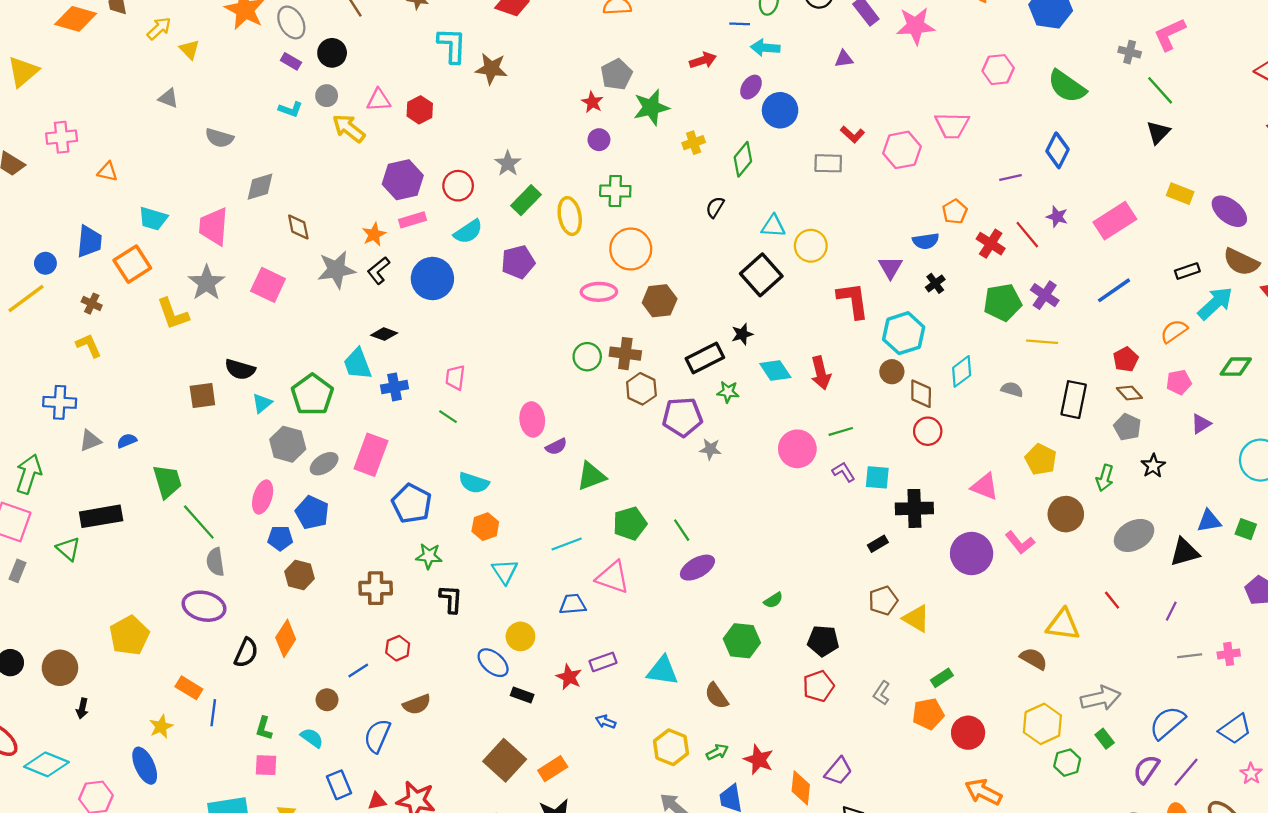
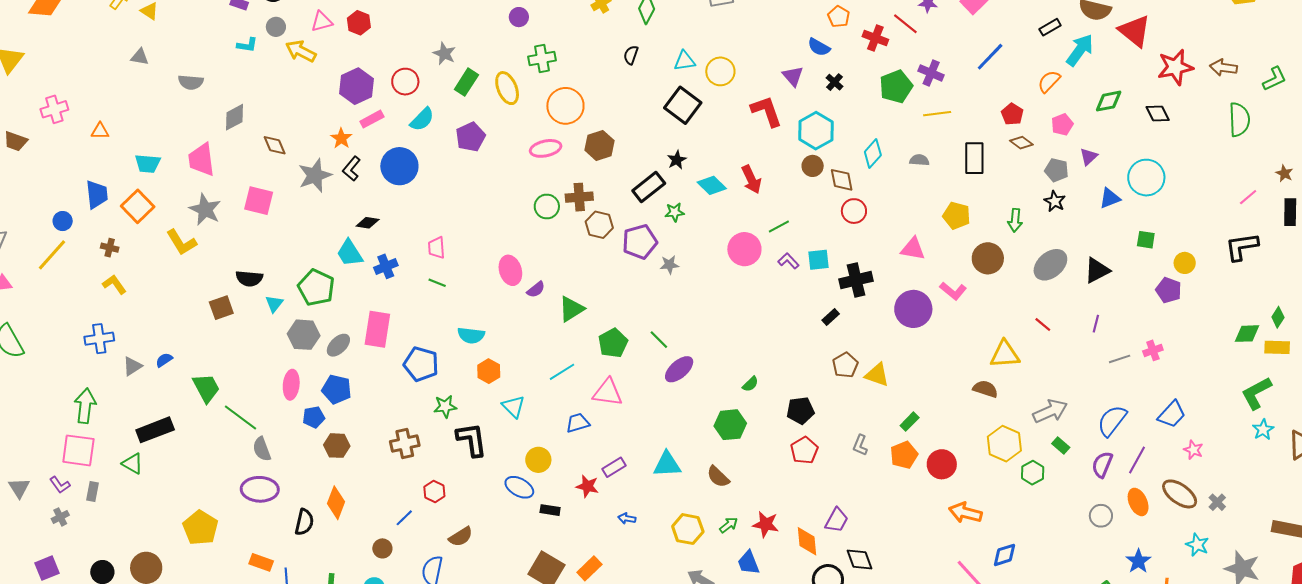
blue semicircle: (926, 241) -> (819, 47), turned 50
gray pentagon: (1127, 427) -> (1057, 170), moved
blue triangle: (1209, 521) -> (1110, 198), moved
black L-shape: (451, 599) -> (472, 440), size x1.4

